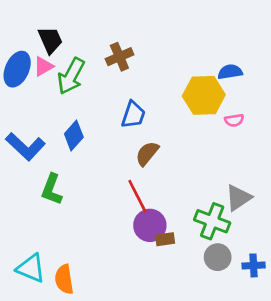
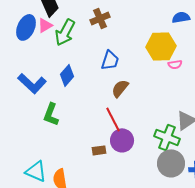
blue semicircle: (230, 72) -> (181, 17), moved
pink semicircle: (234, 120) -> (175, 64), moved
brown rectangle: (165, 239) -> (99, 150), moved
gray circle: (218, 257) -> (171, 163), size x1.4

